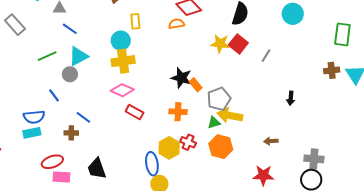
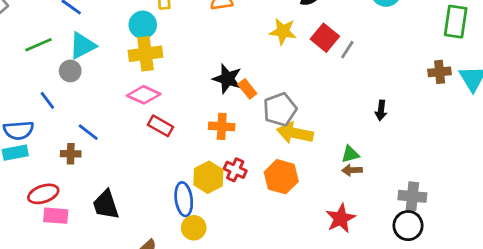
red square: (238, 44) -> (325, 38), moved
green triangle: (214, 122) -> (350, 154), moved
red star: (263, 175) -> (341, 218), turned -30

